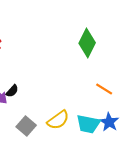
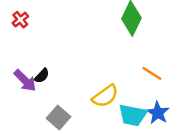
yellow semicircle: (58, 120) -> (105, 96), moved

